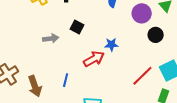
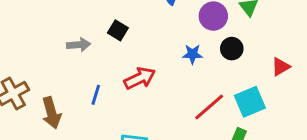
blue star: (111, 45) -> (192, 54), moved
blue line: (66, 80) -> (96, 95), moved

